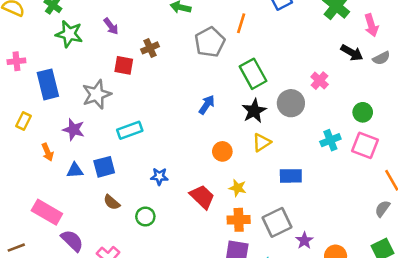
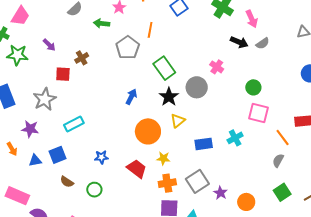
cyan cross: (330, 140) -> (235, 138), moved
orange circle: (222, 151) -> (148, 131), size x1.6

